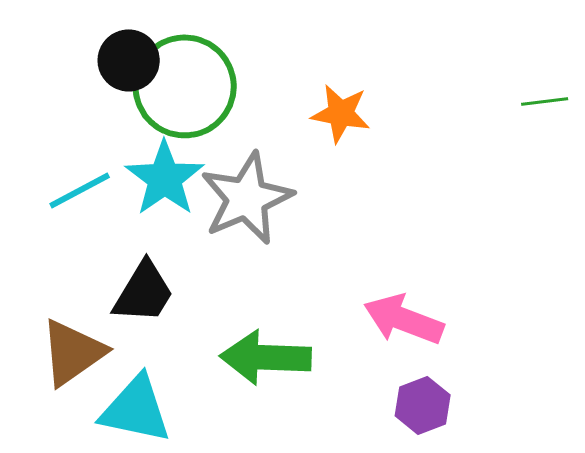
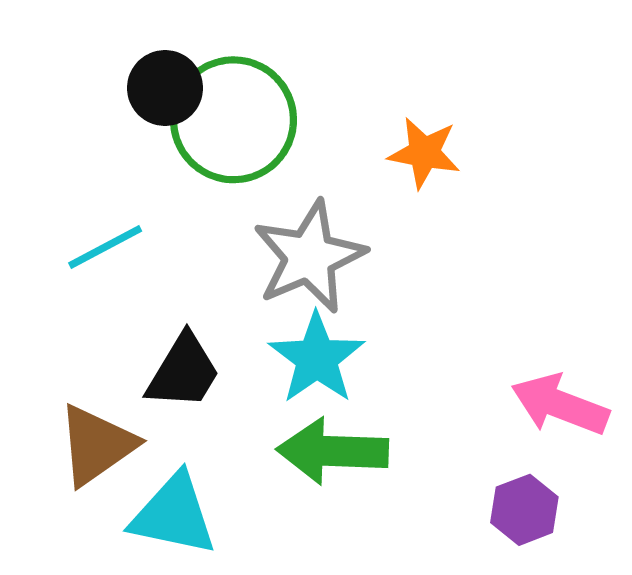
cyan star: (165, 178) -> (317, 358), moved
pink arrow: (404, 319) -> (560, 405), moved

